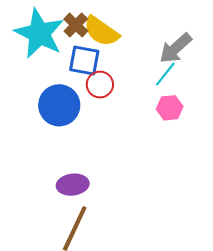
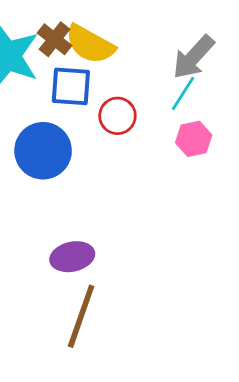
red circle: (100, 85) -> (117, 116), moved

